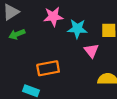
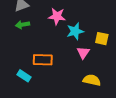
cyan star: (77, 29) -> (75, 31), turned -30

